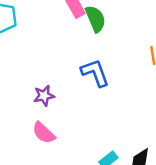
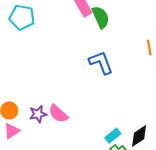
purple star: (44, 96) -> (38, 114), moved

